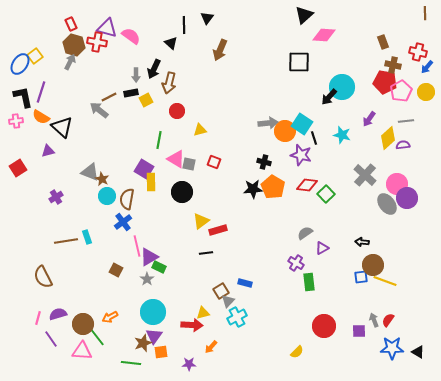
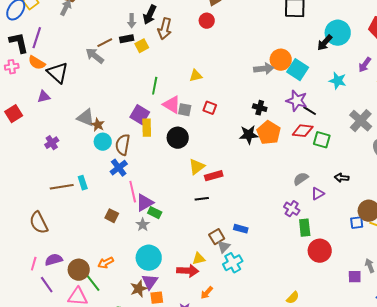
red circle: (177, 111) -> (207, 21), moved
orange circle: (285, 131) -> (281, 60), moved
black line: (314, 138) -> (310, 111), moved, turned -40
green square: (326, 194) -> (322, 140), turned -30
black arrow: (362, 242) -> (342, 178), moved
red circle: (324, 326) -> (320, 251), moved

